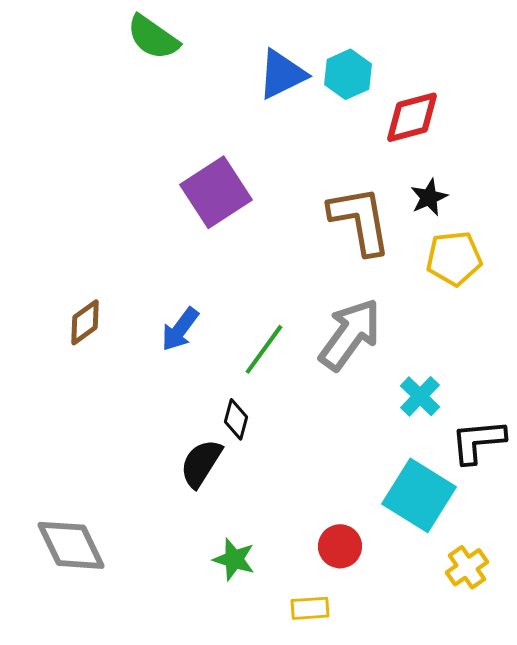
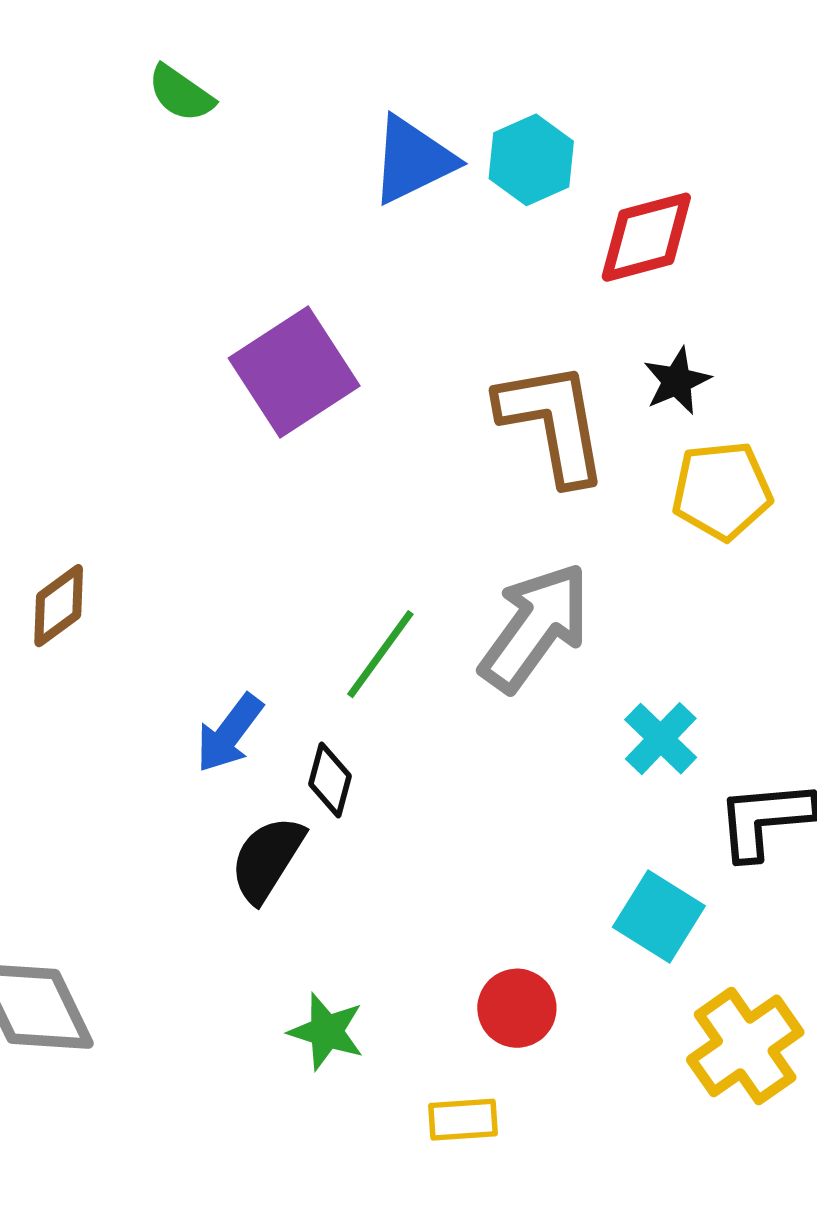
green semicircle: (153, 37) -> (181, 93), size x0.7
blue arrow: (180, 329) -> (229, 733), moved
cyan square: (419, 495) -> (659, 917), size x0.7
yellow cross: (467, 567) -> (745, 1046), size x1.5

